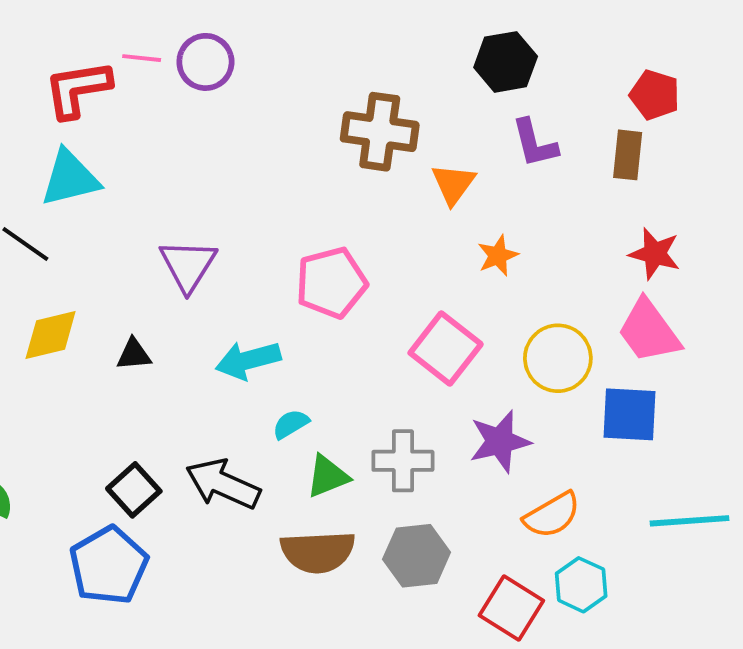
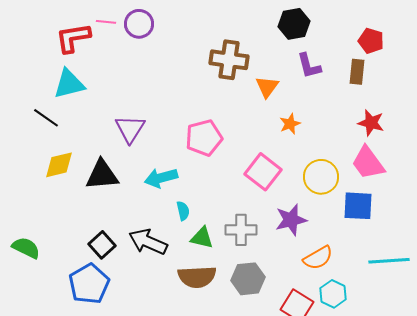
black triangle: (134, 354) -> (102, 175), size x1.8
cyan semicircle: (291, 424) -> (183, 211), turned 108
green triangle: (327, 476) -> (202, 238), turned 35

